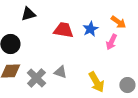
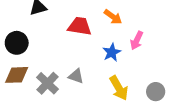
orange arrow: (118, 22) -> (113, 17), moved
blue star: (90, 29) -> (112, 52), moved

